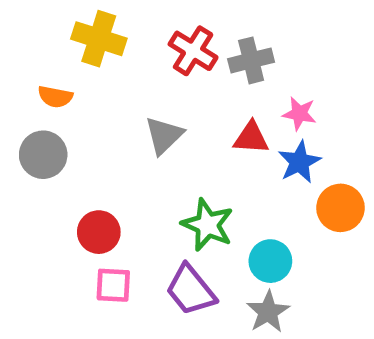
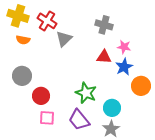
yellow cross: (99, 39) -> (18, 16), moved
red cross: (193, 51) -> (47, 21), moved
gray cross: (251, 60) -> (104, 25), turned 30
gray triangle: (164, 135) -> (64, 39), moved
gray circle: (43, 155) -> (22, 76), moved

